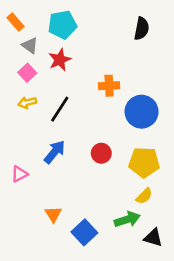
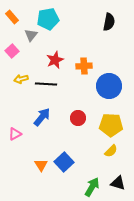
gray triangle: (30, 45) -> (31, 35), moved, turned 32
red star: (60, 60) -> (55, 60), moved
pink square: (27, 73) -> (12, 51), moved
black line: (60, 109) -> (46, 84), turned 60
green arrow: (127, 219) -> (92, 187), moved, turned -42
blue square: (84, 232) -> (64, 162), moved

